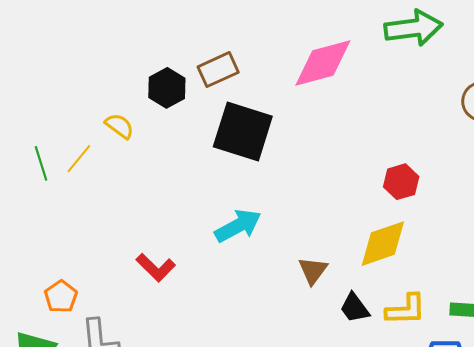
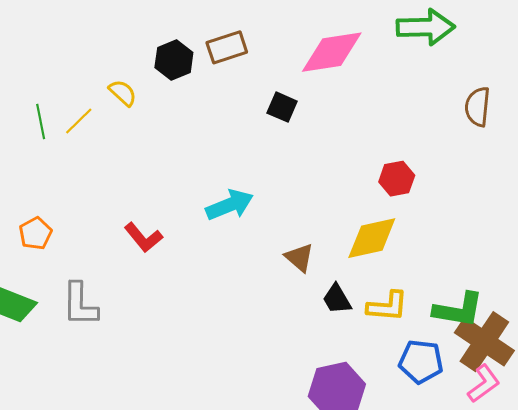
black square: (243, 132) -> (282, 107), moved, size x0.5
brown triangle: (313, 271) -> (299, 258), turned -32
orange pentagon: (61, 297) -> (35, 233), moved

